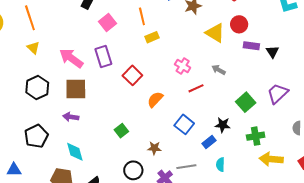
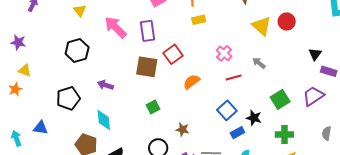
purple rectangle: (251, 46) -> (329, 71), moved
brown square: (76, 89) -> (147, 67), moved
blue square: (184, 124) -> (227, 110), moved

